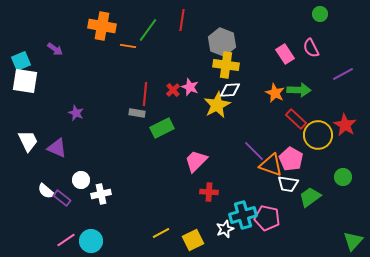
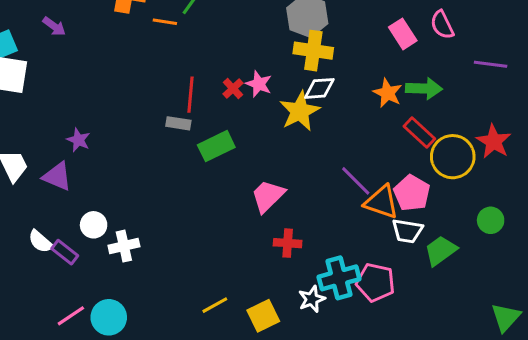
purple line: (343, 74) -> (491, 64), turned 35
purple star: (76, 113) -> (78, 140), moved

